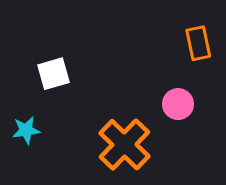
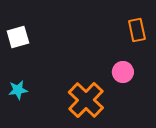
white square: (54, 74) -> (18, 37), moved

